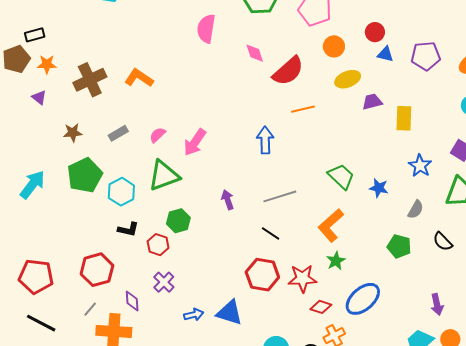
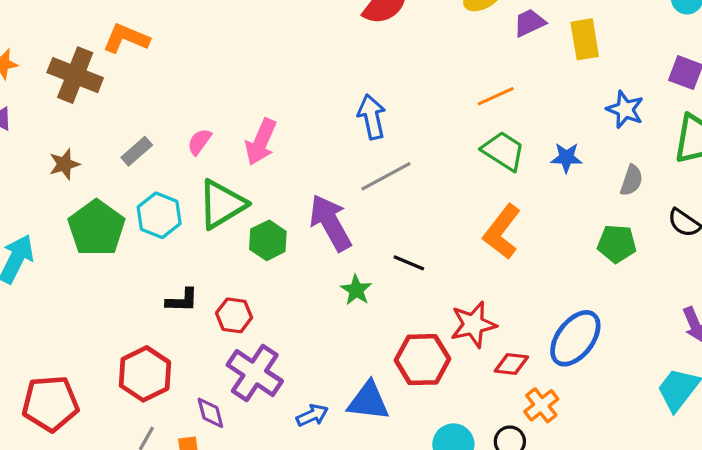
orange L-shape: (139, 78) -> (126, 38), moved
brown cross: (90, 80) -> (75, 75), turned -32
orange line: (303, 109) -> (496, 96), moved
cyan hexagon: (121, 192) -> (159, 215), moved
gray line: (280, 196) -> (386, 176), moved
purple arrow: (228, 200) -> (330, 223), size x1.8
green hexagon: (178, 221) -> (268, 240), moved
green star: (336, 261) -> (356, 290), moved
red hexagon: (262, 275) -> (422, 360), moved
purple cross: (164, 282) -> (255, 373), size x1.6

